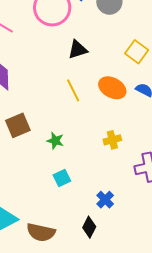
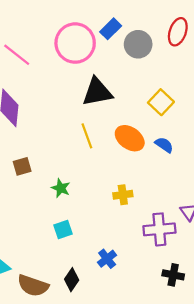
black triangle: (78, 49) -> (97, 92), size x1.4
brown square: (18, 125) -> (22, 166), size x0.7
black diamond: (89, 227) -> (72, 280), moved

